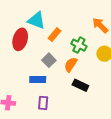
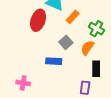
black rectangle: (80, 85) -> (96, 69), turned 63
purple rectangle: (43, 103) -> (85, 88), moved

